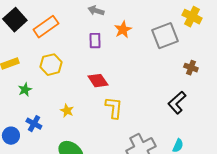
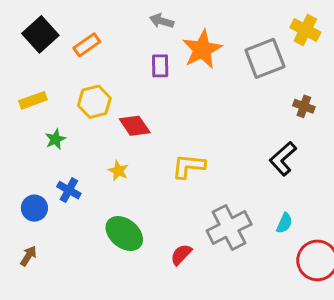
orange rectangle: (46, 27) -> (87, 45), size x0.7
orange star: (123, 30) -> (202, 49), size x1.5
red diamond: (98, 81) -> (135, 126), moved
yellow L-shape: (114, 108) -> (189, 166), turned -90

